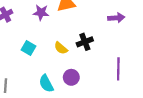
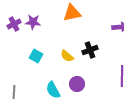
purple star: (41, 13) -> (33, 22), moved

